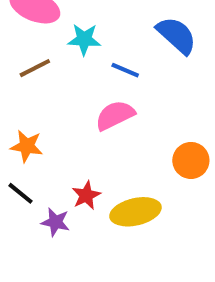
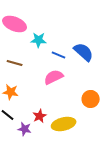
blue semicircle: (177, 35) -> (84, 52), moved
brown line: (35, 68) -> (15, 63), moved, turned 42

